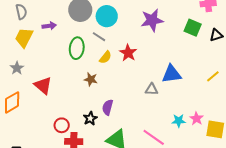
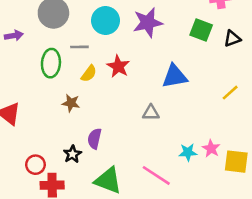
cyan circle: (107, 16) -> (105, 20), moved
gray line: (99, 37) -> (79, 47), turned -32
blue triangle: (172, 74) -> (175, 76), moved

